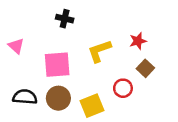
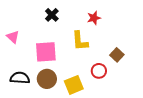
black cross: (65, 19) -> (52, 15), turned 32
red star: (138, 41) -> (94, 18), moved
yellow L-shape: (99, 51) -> (80, 41), turned -75

